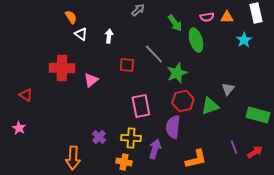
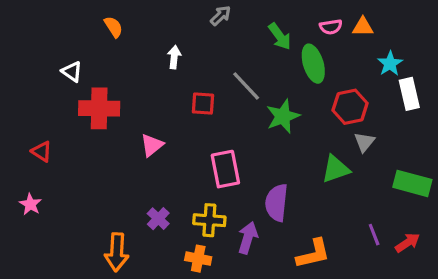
white rectangle: (256, 13) -> (409, 94), moved
white triangle: (81, 34) -> (72, 72), moved
pink triangle: (91, 80) -> (152, 145), moved
red hexagon: (183, 101) -> (350, 107), moved

